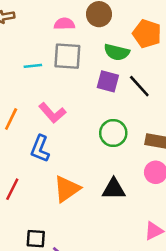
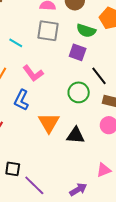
cyan line: (33, 66) -> (16, 43), moved, turned 32
black line: (139, 86) -> (99, 76), moved
orange triangle: (67, 189) -> (49, 123), moved, turned -30

